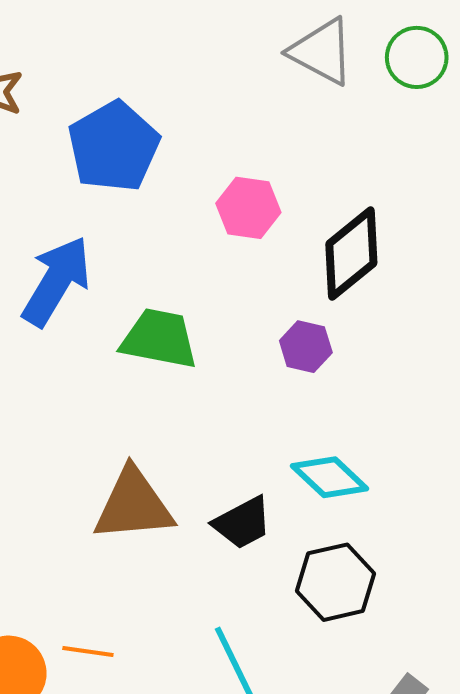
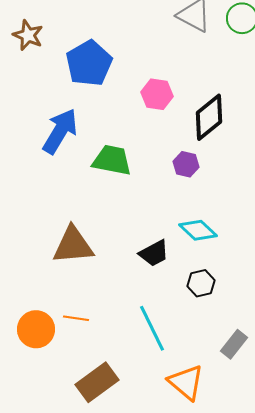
brown triangle: (134, 505) -> (73, 245), moved
black hexagon: (336, 582) -> (201, 283), size x0.7

